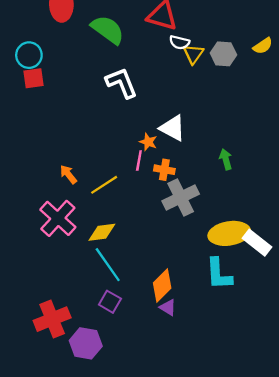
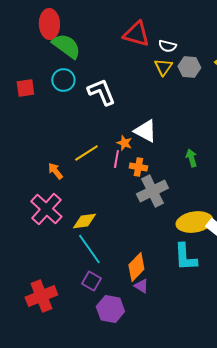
green semicircle: (108, 30) -> (66, 46), moved
white semicircle: (179, 42) -> (167, 46), moved
cyan circle: (29, 55) -> (63, 80), moved
yellow line: (104, 185) -> (86, 153), moved
purple hexagon: (86, 343) -> (110, 309), moved

